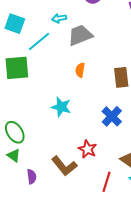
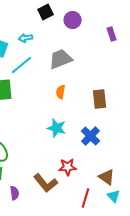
cyan arrow: (59, 18) -> (26, 38), moved
cyan star: (61, 107) -> (57, 128), moved
red star: (88, 149) -> (68, 167), turned -30

